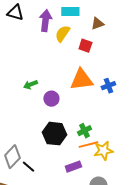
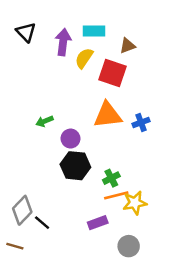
black triangle: (15, 13) -> (26, 32), turned 30
red square: (85, 46) -> (113, 73), size x1.6
black hexagon: (54, 134) -> (75, 166), moved

